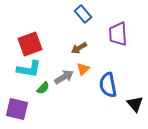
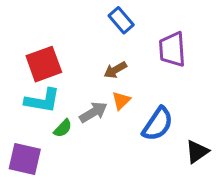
blue semicircle: (108, 85) -> (158, 124), turned -135
black triangle: (135, 104) -> (197, 152), turned 36

